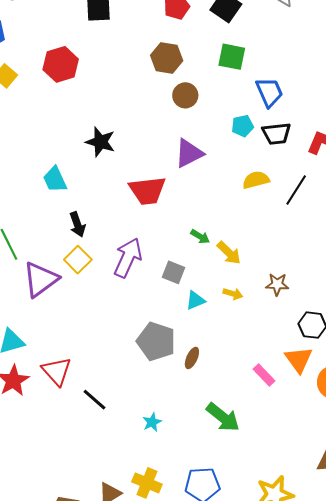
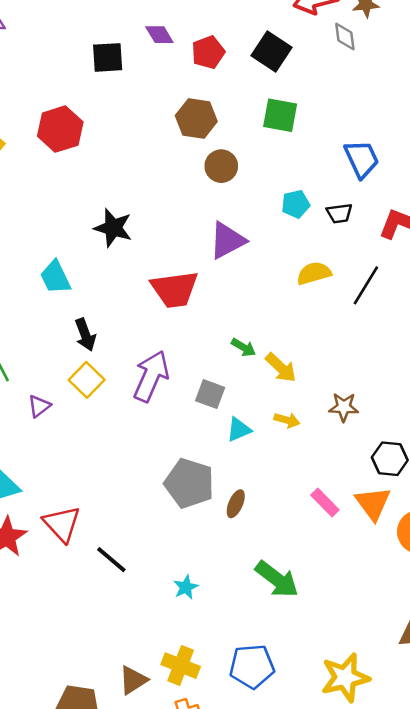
blue trapezoid: (269, 92) -> (362, 159), moved
black trapezoid: (276, 134) -> (339, 213), size x0.7
purple triangle: (41, 279) -> (39, 406), size x0.5
pink rectangle: (264, 375) -> (325, 502), moved

